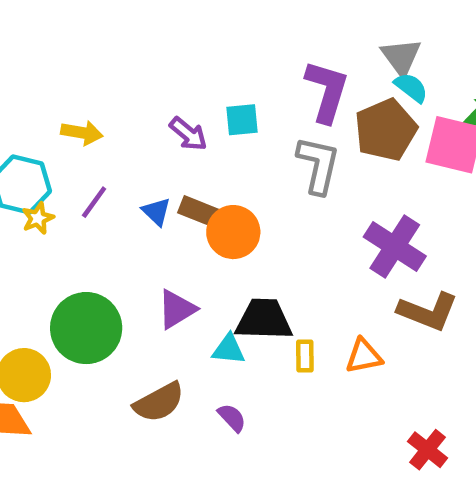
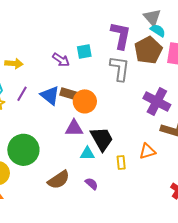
blue triangle: (156, 212) -> (50, 96), size x1.5
purple triangle: (177, 309) -> (74, 128), moved, turned 36
black trapezoid: (264, 319) -> (102, 139), turned 64
yellow rectangle: (305, 356) -> (121, 163), moved

